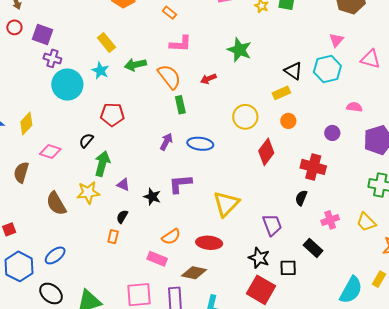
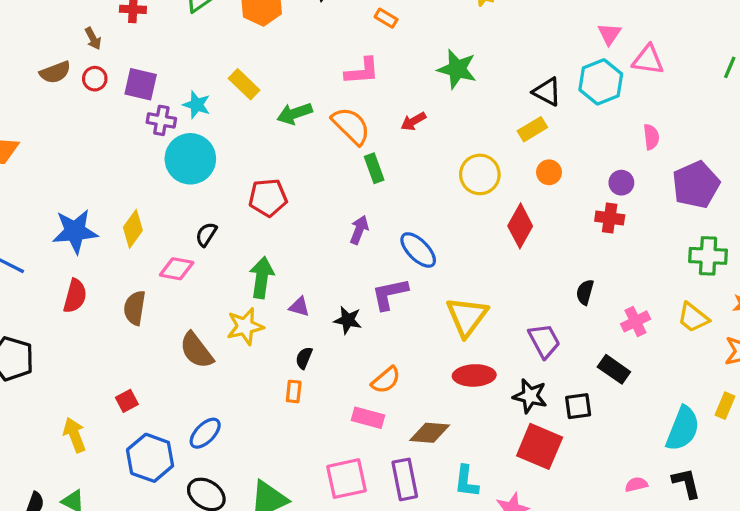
orange rectangle: (169, 13) -> (386, 18), moved
pink triangle: (370, 59) -> (648, 60), moved
cyan star: (100, 71) -> (197, 105), moved
pink semicircle: (354, 107) -> (651, 137), turned 84
black semicircle: (86, 141) -> (206, 234), moved
blue ellipse: (200, 144) -> (418, 250), moved, turned 45
red cross: (313, 167) -> (610, 218), moved, size x0.7
red ellipse: (209, 243) -> (474, 375), moved

